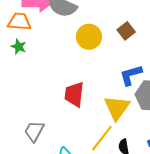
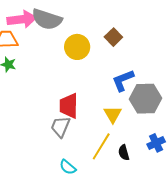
yellow triangle: (117, 108) -> (113, 114), size x0.7
gray trapezoid: (34, 131) -> (60, 127), moved

